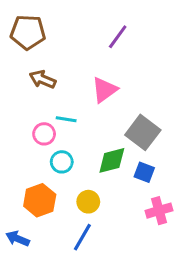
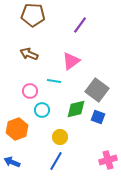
brown pentagon: (28, 32) -> (33, 15), moved
cyan line: (66, 119) -> (54, 81), moved
orange hexagon: (40, 200) -> (17, 129), moved
pink cross: (159, 211) -> (108, 160), moved

